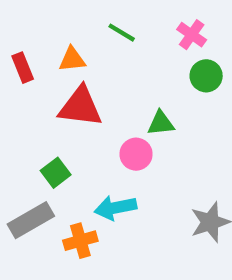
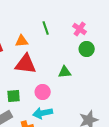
green line: (122, 33) -> (46, 28), turned 40
pink circle: (136, 154) -> (43, 92), moved
green square: (56, 173) -> (14, 96), turned 32

